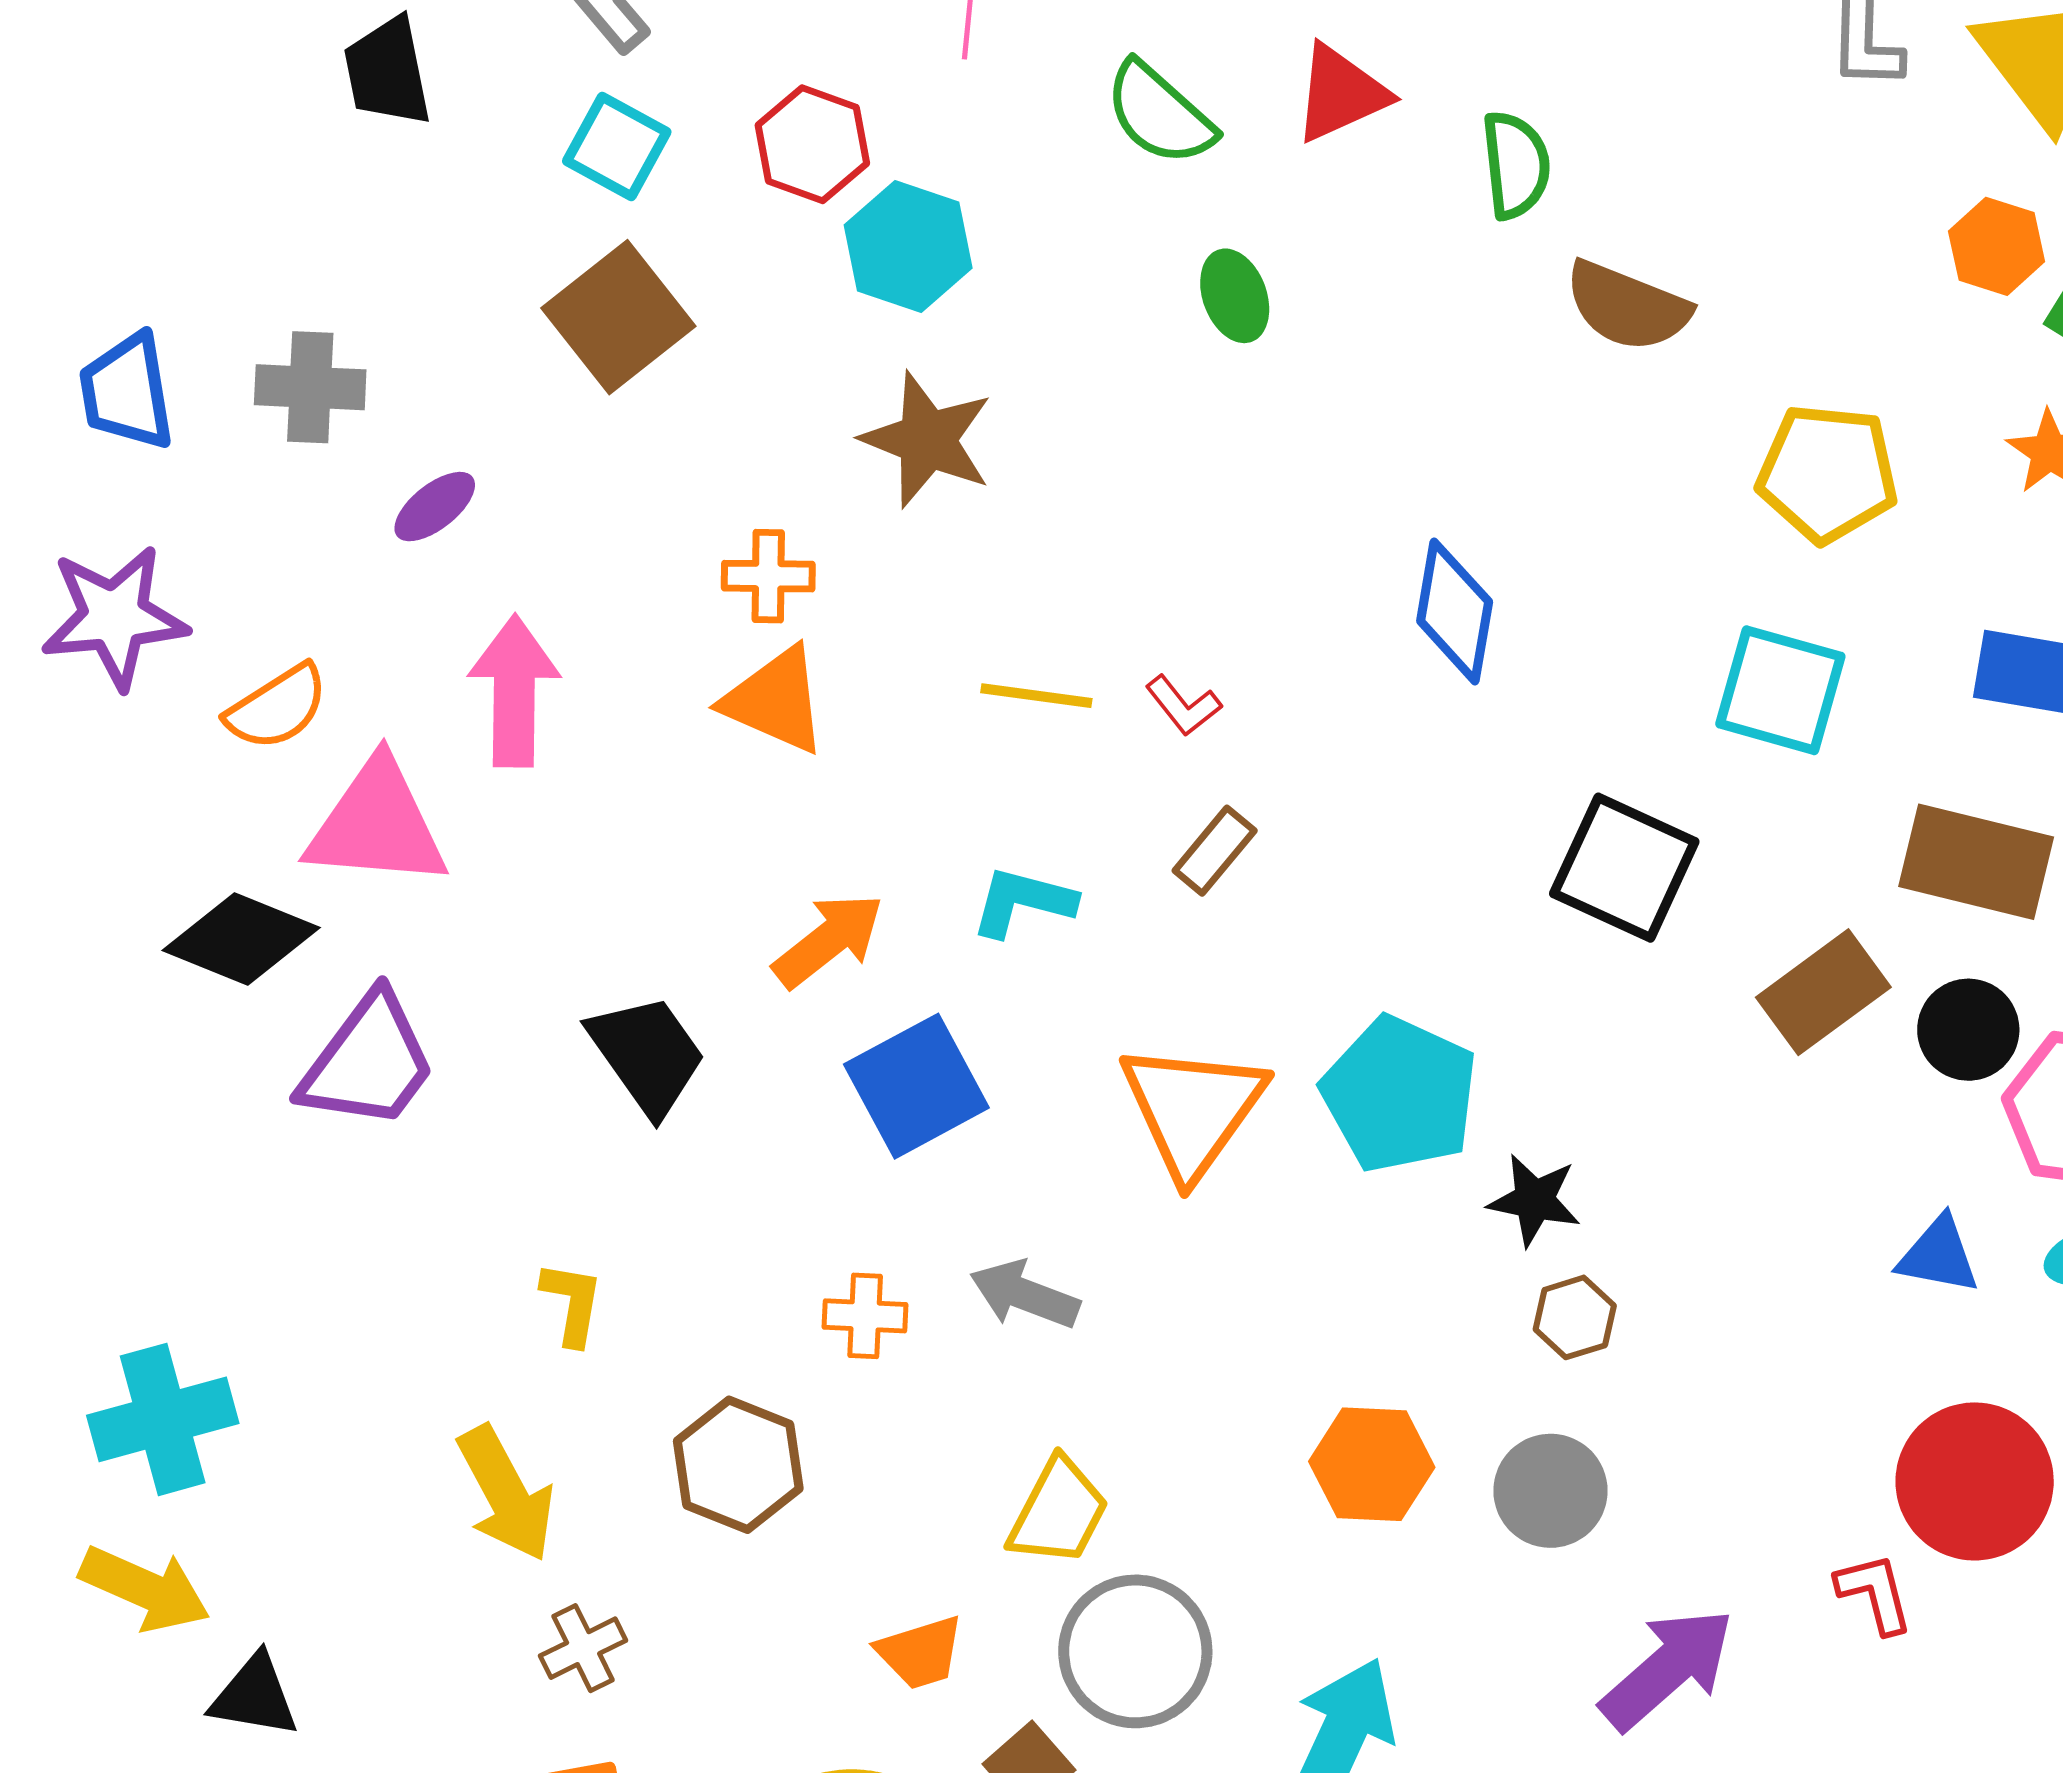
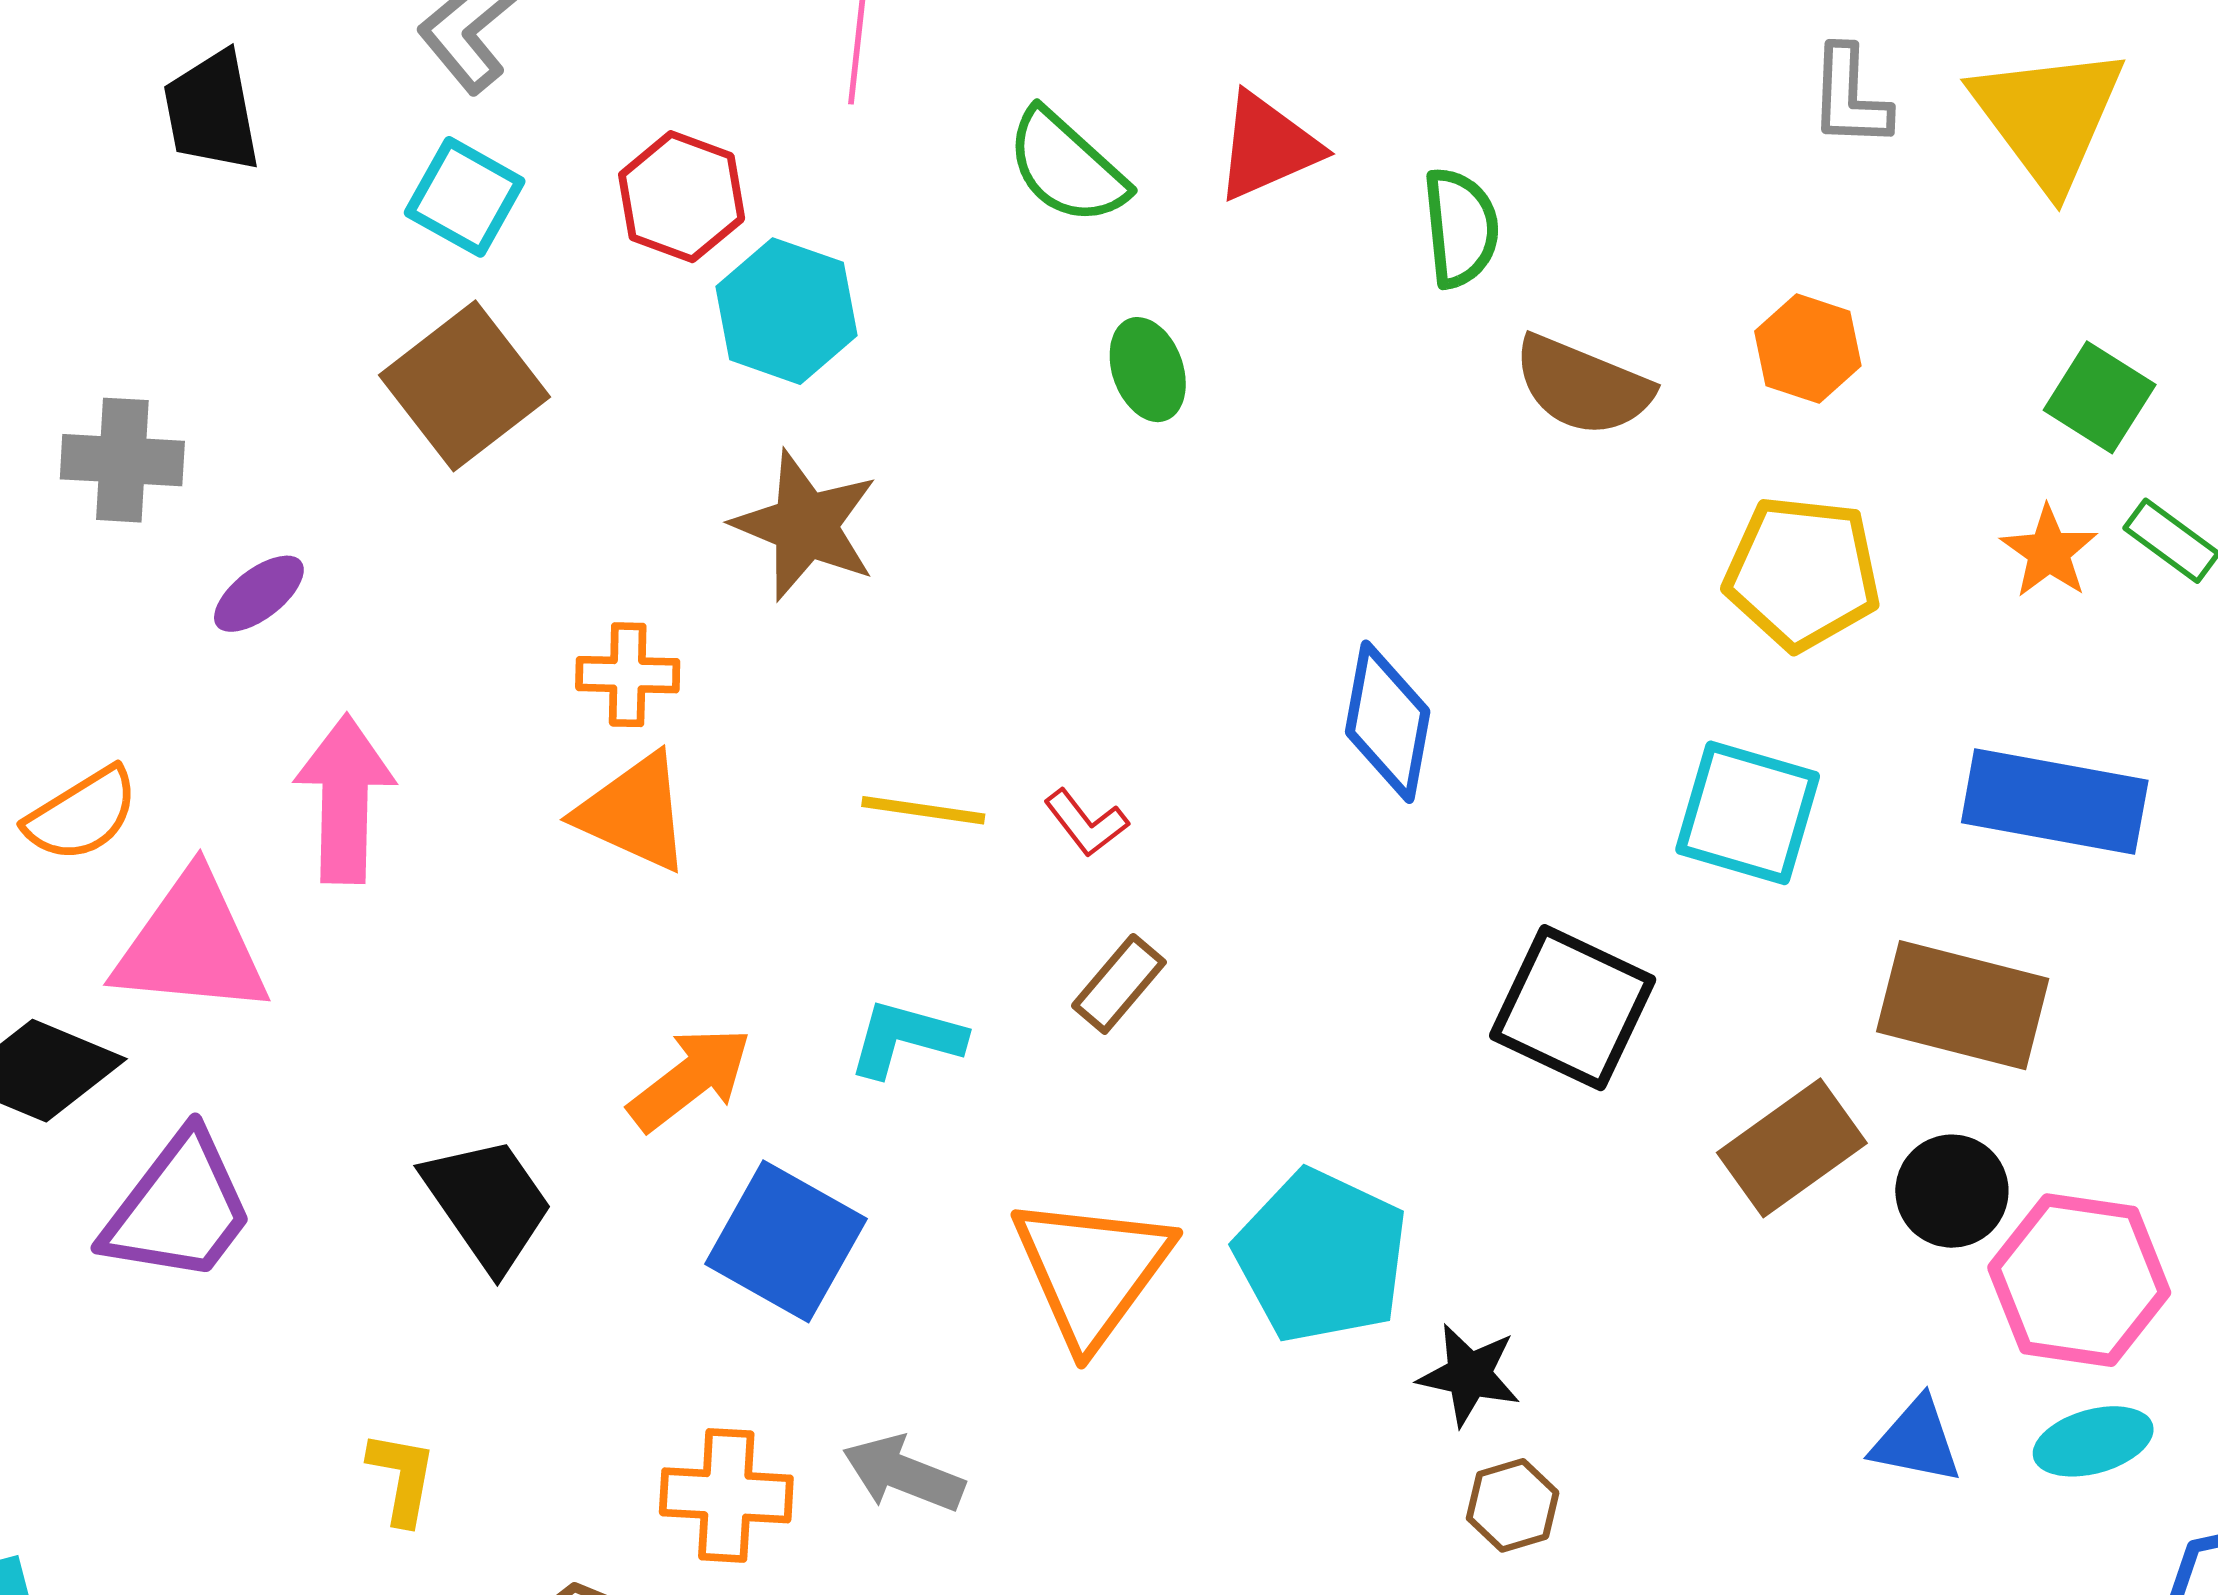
orange hexagon: (1997, 246) -> (1808, 349), moved
blue square: (916, 1086) -> (786, 1241), turned -33
orange cross: (865, 1316) -> (726, 1495), size x1.4

